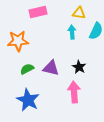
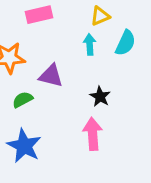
yellow triangle: (79, 13) -> (100, 16), turned -32
purple triangle: (51, 68) -> (51, 76), moved

